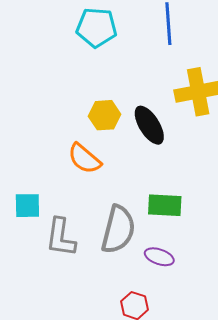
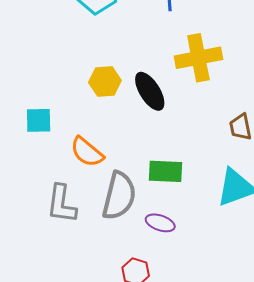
orange semicircle: (84, 159) -> (87, 152), moved
cyan square: (27, 206) -> (39, 120), moved

